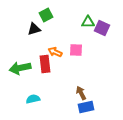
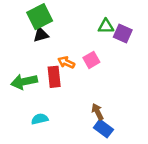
green square: (46, 15) -> (40, 17), moved, size x1.5
pink square: (76, 50) -> (91, 60), turned -32
blue rectangle: (86, 107) -> (103, 129), turned 49

